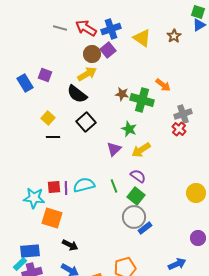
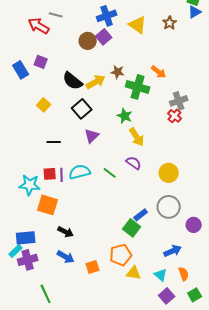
red arrow: (86, 28) -> (39, 26), moved
yellow arrow: (87, 74) -> (96, 82), moved
brown star: (122, 94) -> (118, 72), moved
black line: (53, 137) -> (54, 142), moved
purple triangle: (114, 149) -> (92, 136), moved
yellow arrow: (141, 150) -> (137, 137), turned -90
green line: (114, 186) -> (110, 173), turned -32
yellow circle: (196, 193) -> (169, 173), moved
green square: (136, 196) -> (132, 228), moved
gray circle: (134, 217) -> (169, 207), moved

